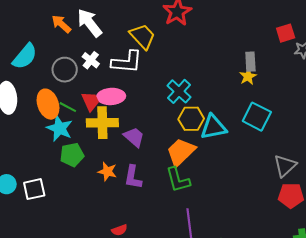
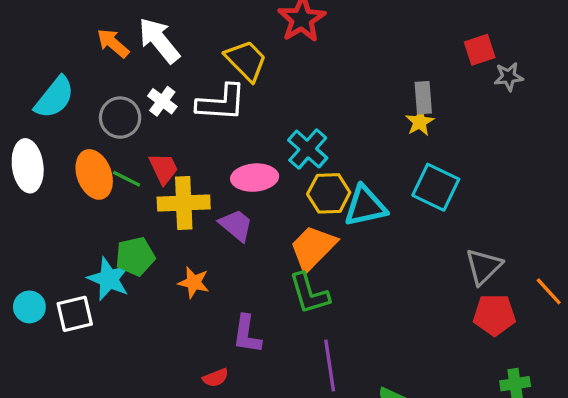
pink ellipse: (111, 96) -> (255, 178), moved
cyan star: (60, 128) -> (109, 279), moved
purple L-shape: (133, 177) -> (247, 334), moved

